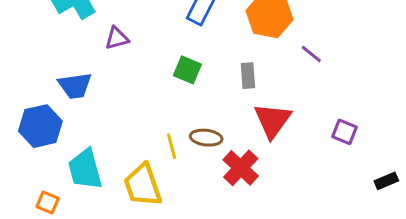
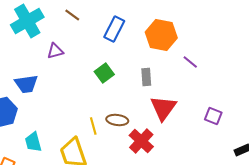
green square: (187, 70) -> (104, 73), turned 30
cyan trapezoid: (85, 169) -> (33, 142), size x0.7

